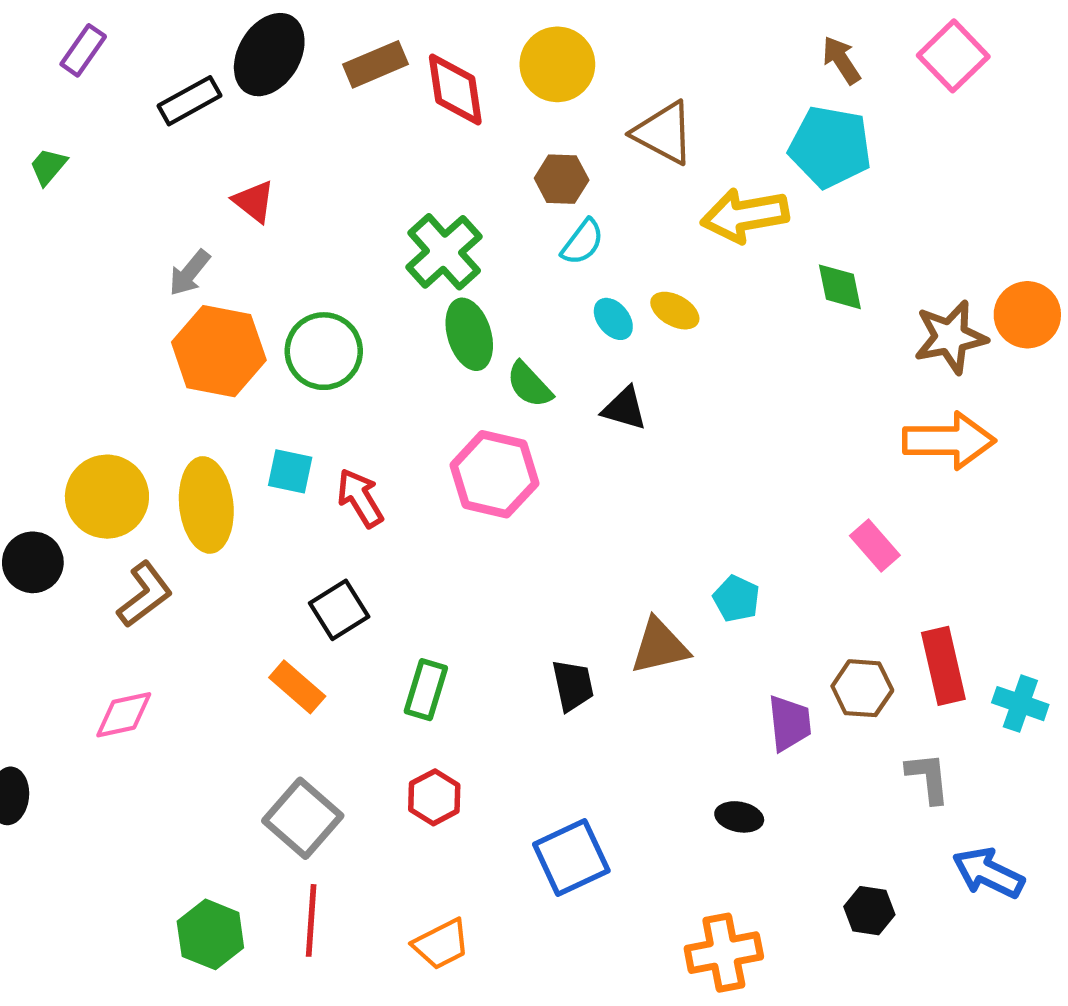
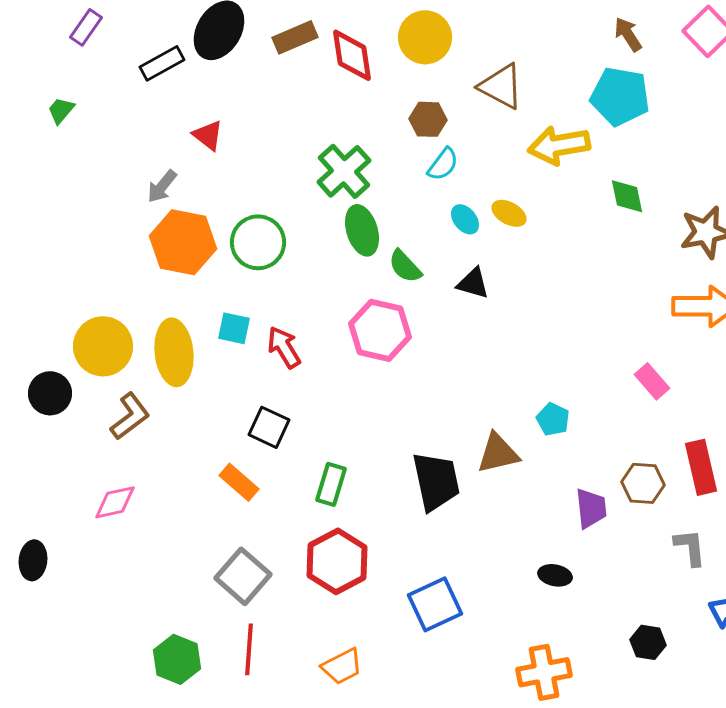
black square: (339, 610) -> (269, 427), turned -33
black trapezoid: (573, 685) -> (436, 481), size x1.6
red hexagon: (434, 797) -> (337, 561), size x1.6

